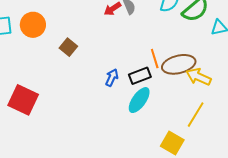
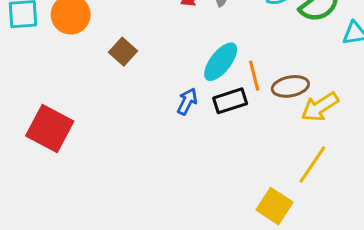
brown ellipse: (179, 64) -> (290, 86), size x0.7
yellow arrow: (199, 77) -> (320, 107), turned -60
cyan ellipse: (139, 100) -> (221, 62), moved

